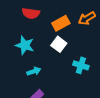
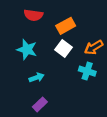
orange arrow: (87, 18) -> (94, 47), moved

